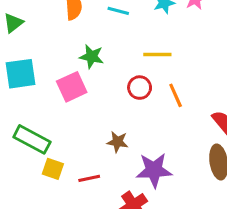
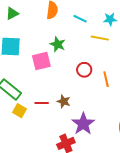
yellow line: (157, 54) -> (100, 38), moved
purple star: (154, 170) -> (83, 124), turned 30
red line: (89, 178) -> (42, 103), moved

